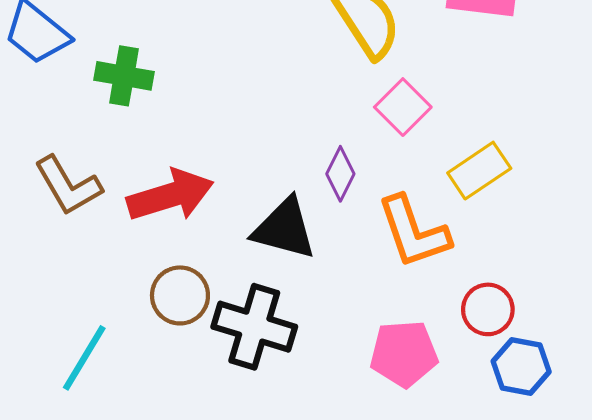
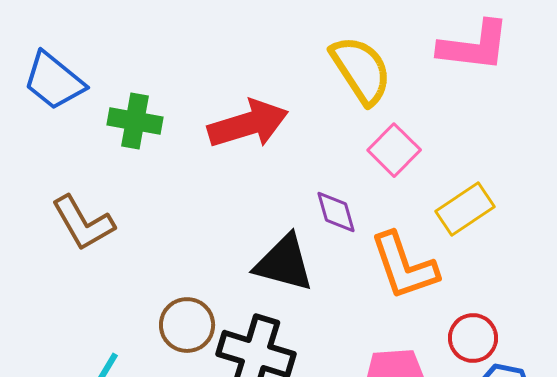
purple diamond: (340, 174) -> (336, 212), turned -42
red arrow: (170, 195) -> (248, 124), moved

